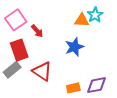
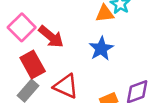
red arrow: (37, 31) -> (51, 37), size x1.5

